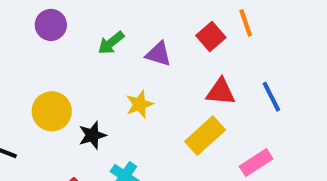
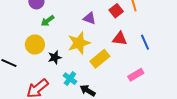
green arrow: (111, 43) -> (48, 21), moved
yellow star: (139, 104) -> (79, 43), size x1.6
yellow rectangle: (205, 136) -> (100, 59), moved

